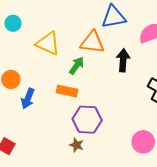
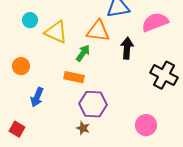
cyan circle: (13, 23) -> (30, 20), moved
blue arrow: (28, 98) -> (37, 97), moved

